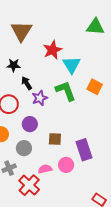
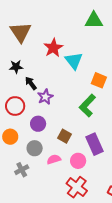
green L-shape: (66, 91) -> (87, 106), moved, turned -110
brown square: (55, 139) -> (64, 136), turned 32
pink semicircle: (45, 169) -> (54, 159), moved
red cross: (29, 185) -> (77, 187), moved

